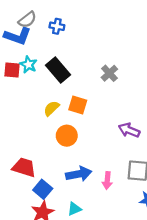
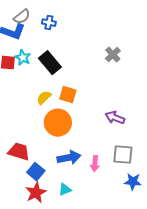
gray cross: (109, 73) -> (113, 55), moved
orange circle: (67, 136) -> (58, 123), size x1.4

